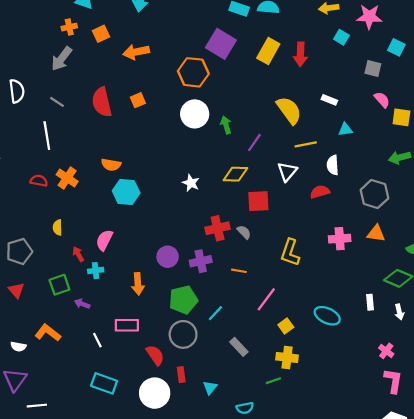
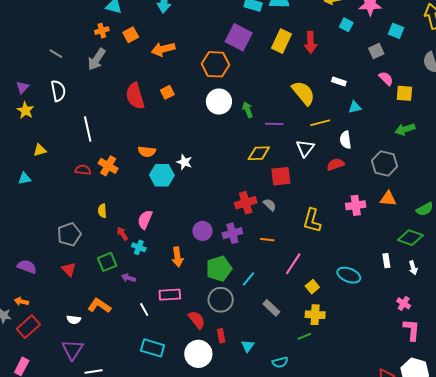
gray square: (373, 69) -> (376, 51), turned -35
gray line: (57, 102) -> (56, 54), moved
purple line: (254, 142) -> (274, 124), turned 60
white star: (191, 183) -> (184, 162), moved
cyan cross: (96, 271) -> (139, 247), turned 32

